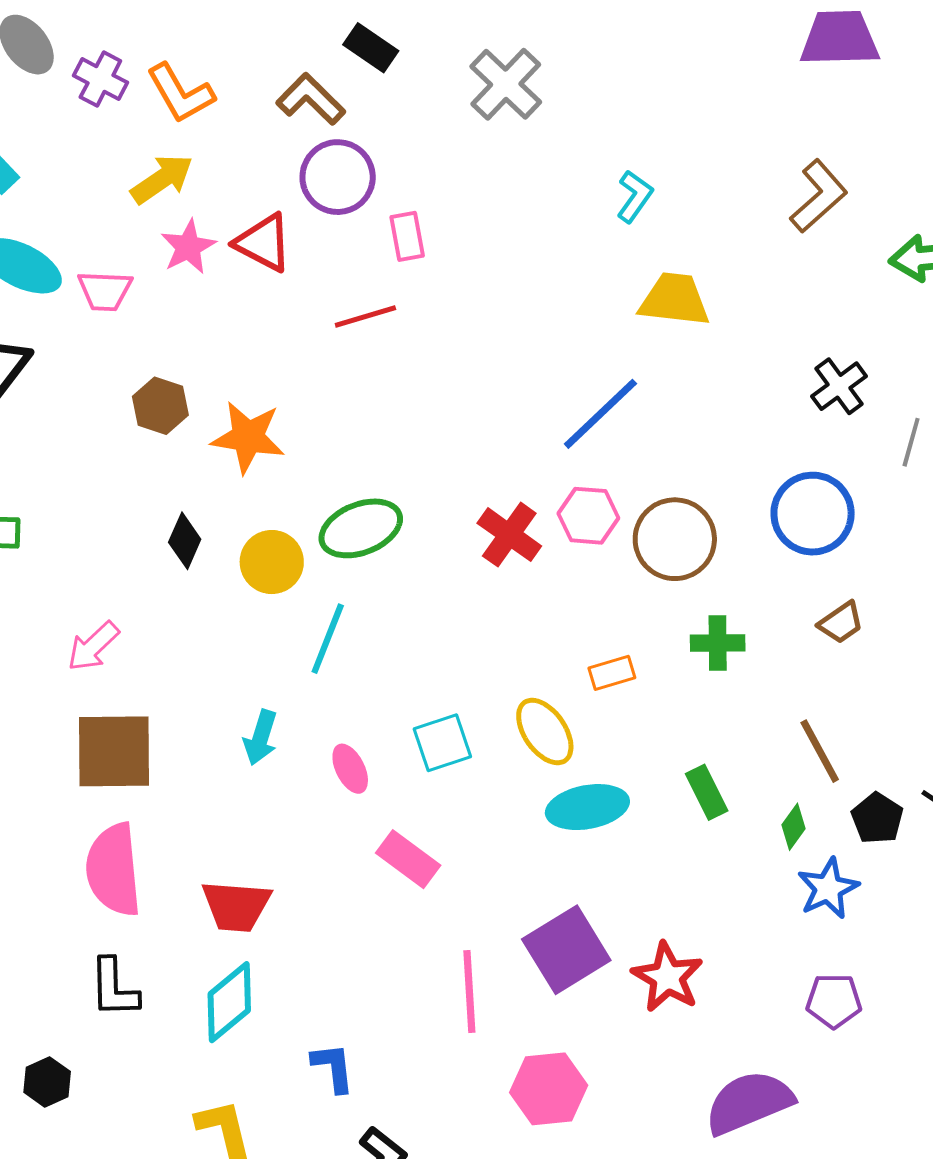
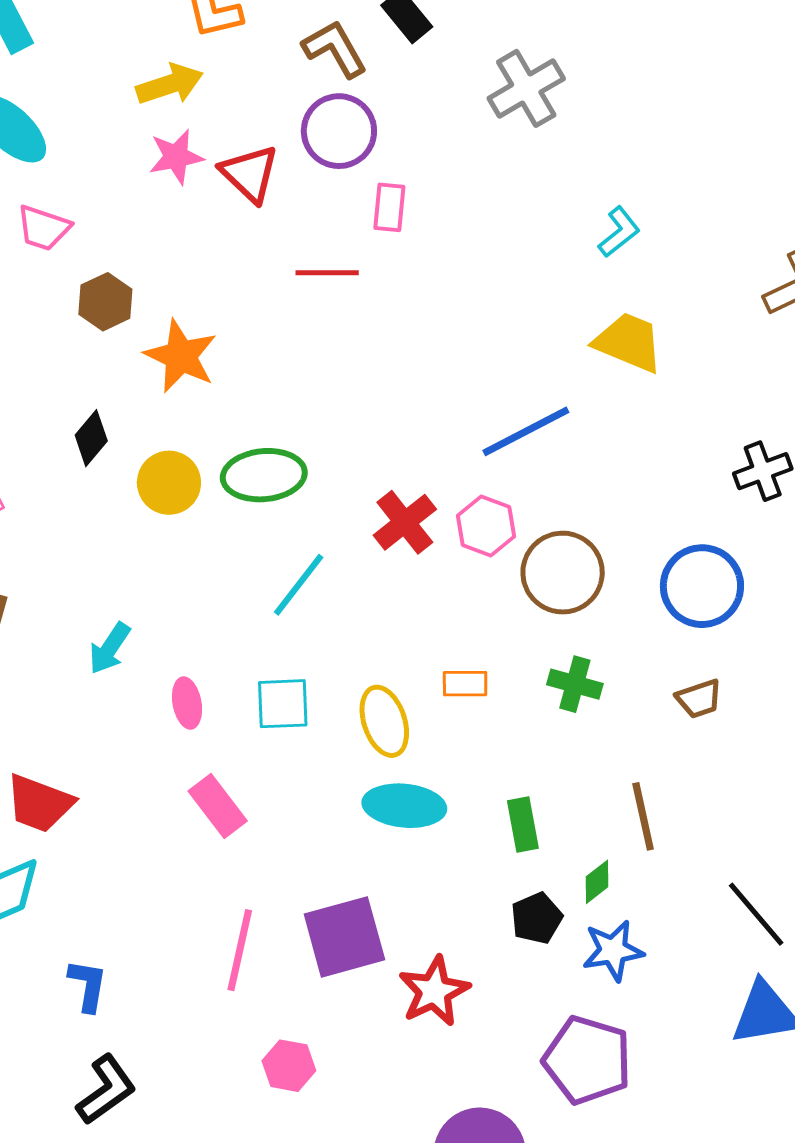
pink trapezoid: (105, 291) -> (44, 228), moved
cyan line: (328, 639) -> (299, 585), moved
black pentagon: (877, 818) -> (537, 918), moved
purple pentagon: (834, 1001) -> (587, 1060), size x1.6
pink hexagon: (549, 1089) -> (289, 1066), size x0.7

